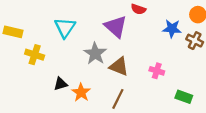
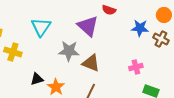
gray star: (95, 54) -> (69, 51), turned -30
pink cross: (157, 71) -> (136, 67), moved, turned -32

